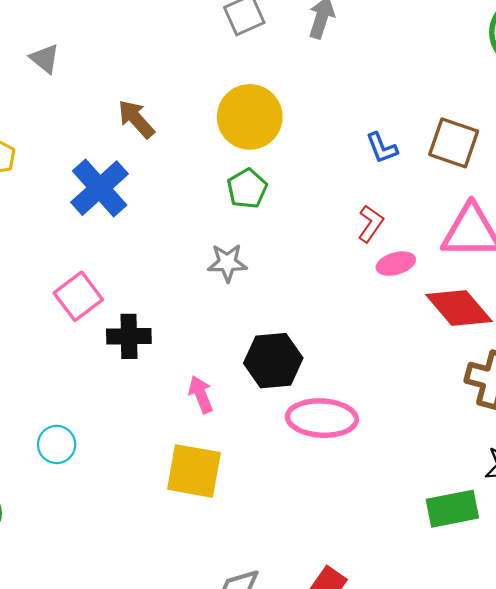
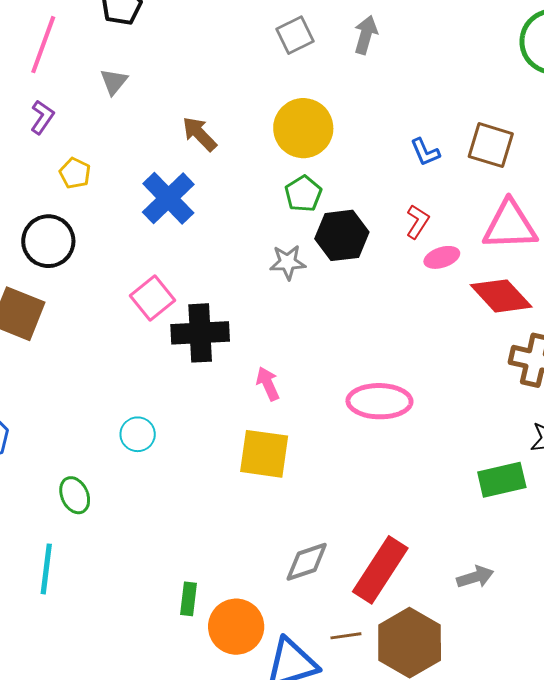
gray triangle: (45, 59) -> (114, 82), turned 32
black cross: (129, 336) -> (200, 333), size x1.4
black hexagon: (273, 361) -> (342, 235), moved

